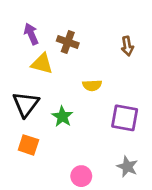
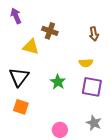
purple arrow: (31, 34) -> (16, 16), moved
yellow semicircle: (92, 85) -> (86, 63), moved
green star: (62, 116) -> (58, 82), moved

